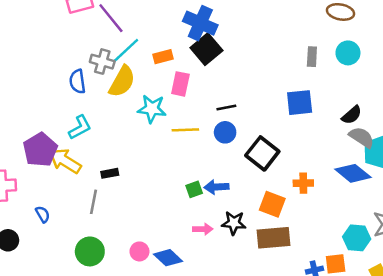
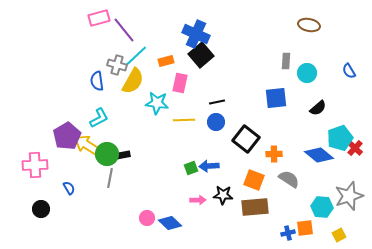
cyan circle: (348, 53) -> (307, 73), moved
gray semicircle: (362, 137) -> (289, 179), moved
orange cross: (303, 183) -> (274, 154), moved
green circle: (90, 251) -> (107, 154), moved

